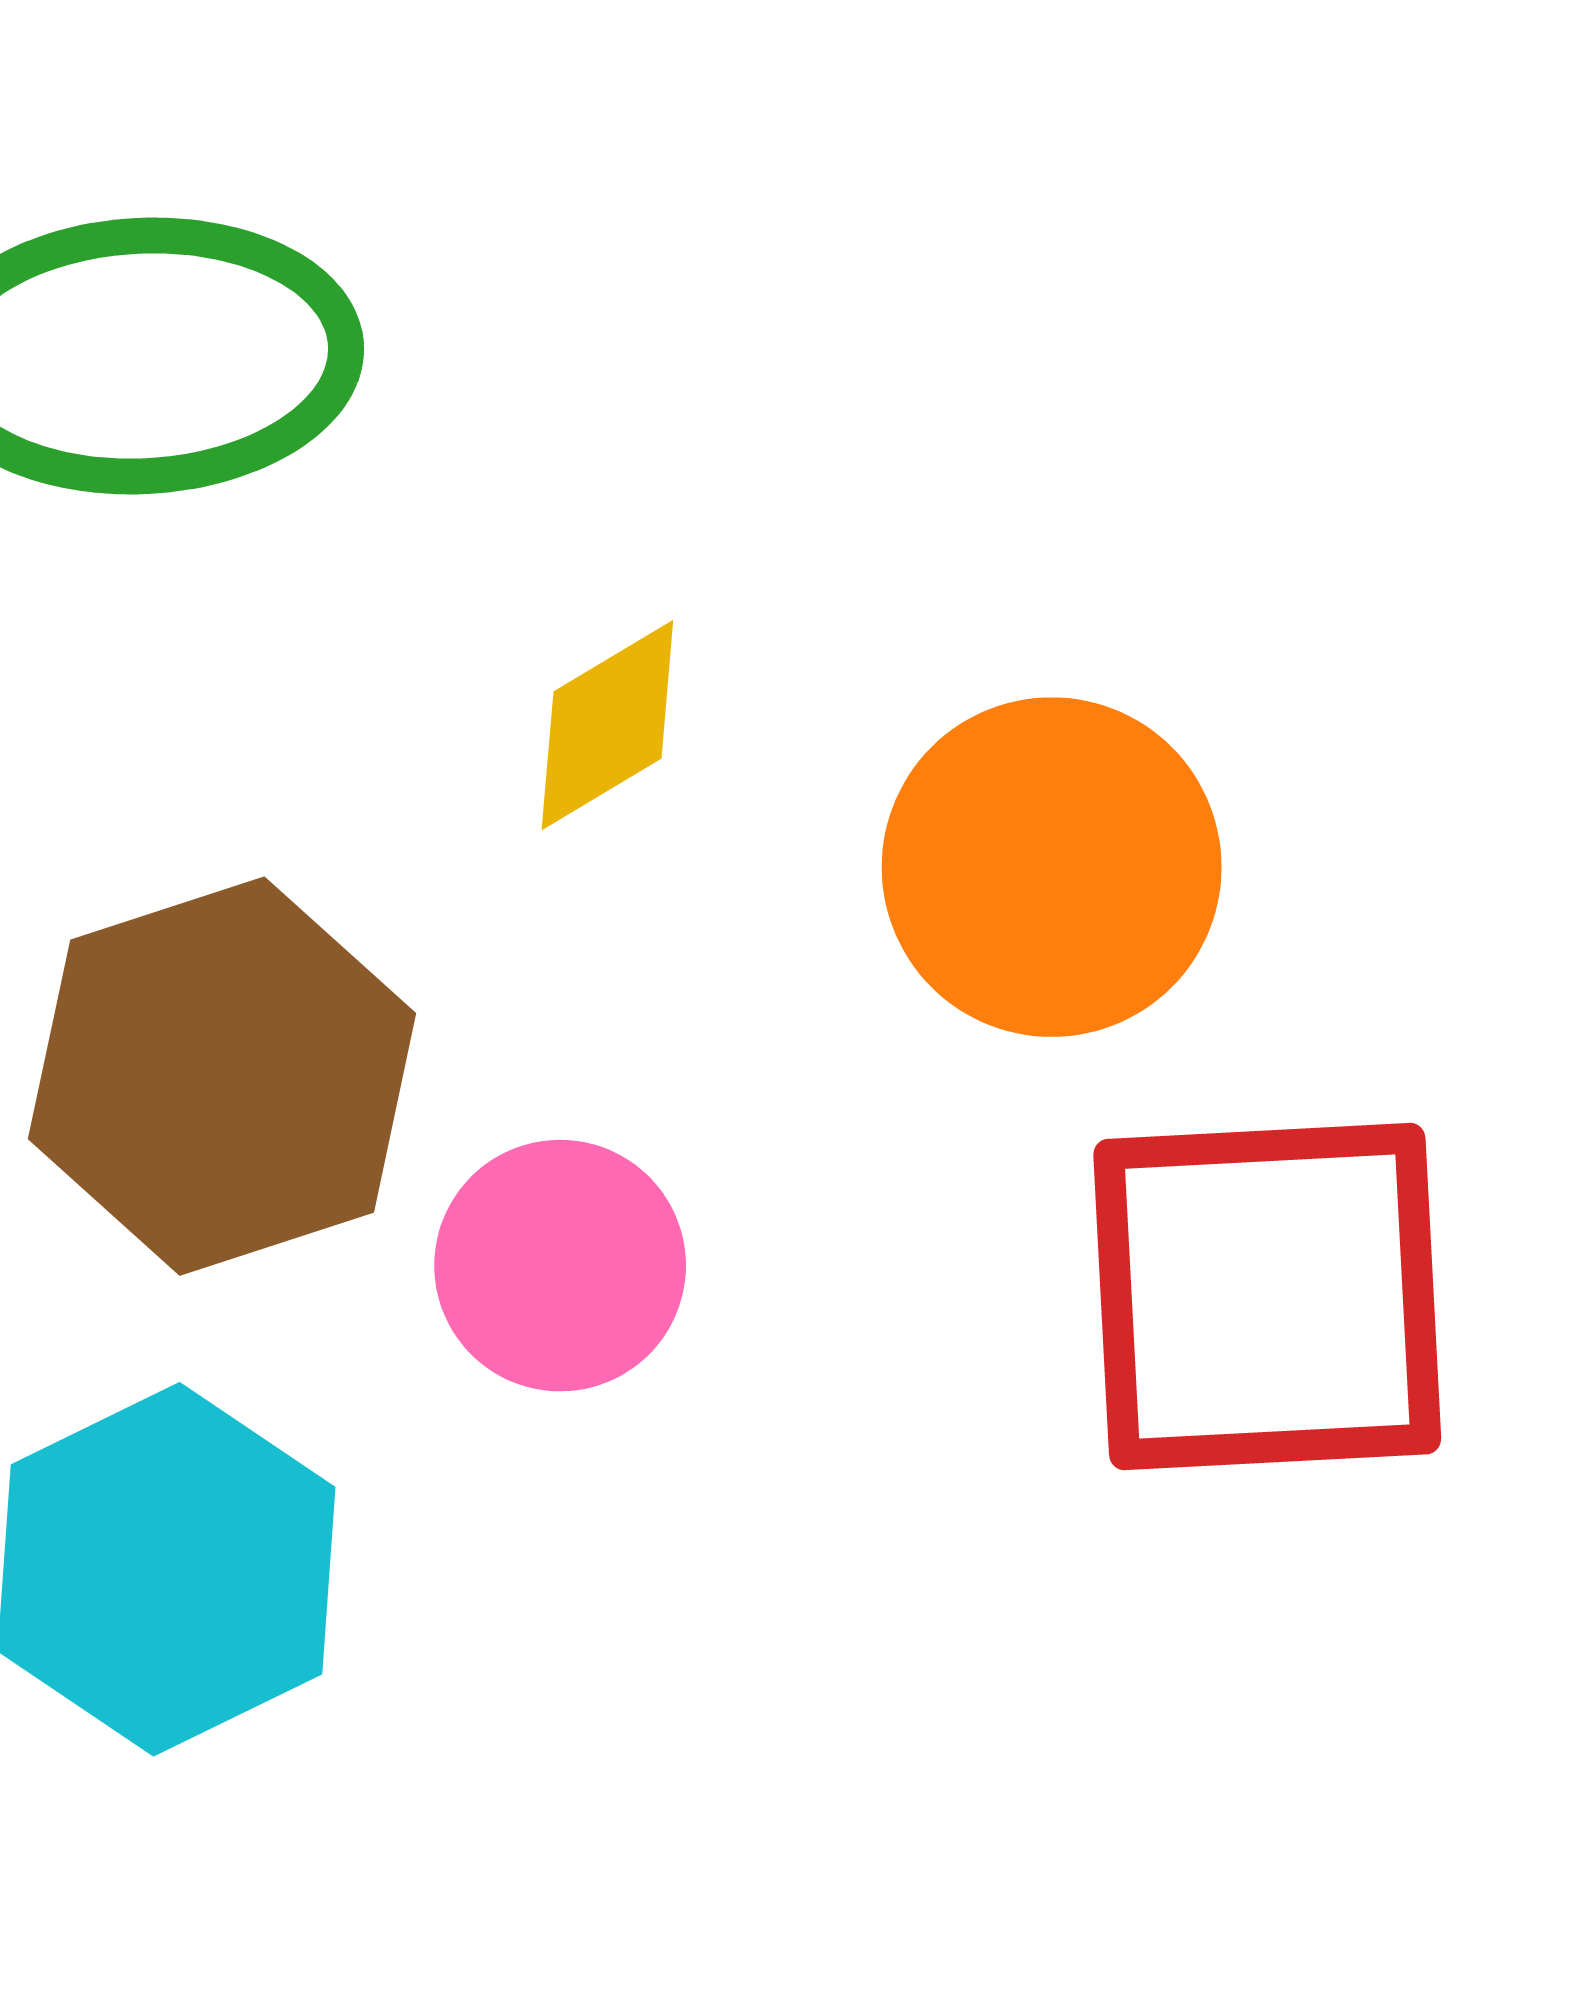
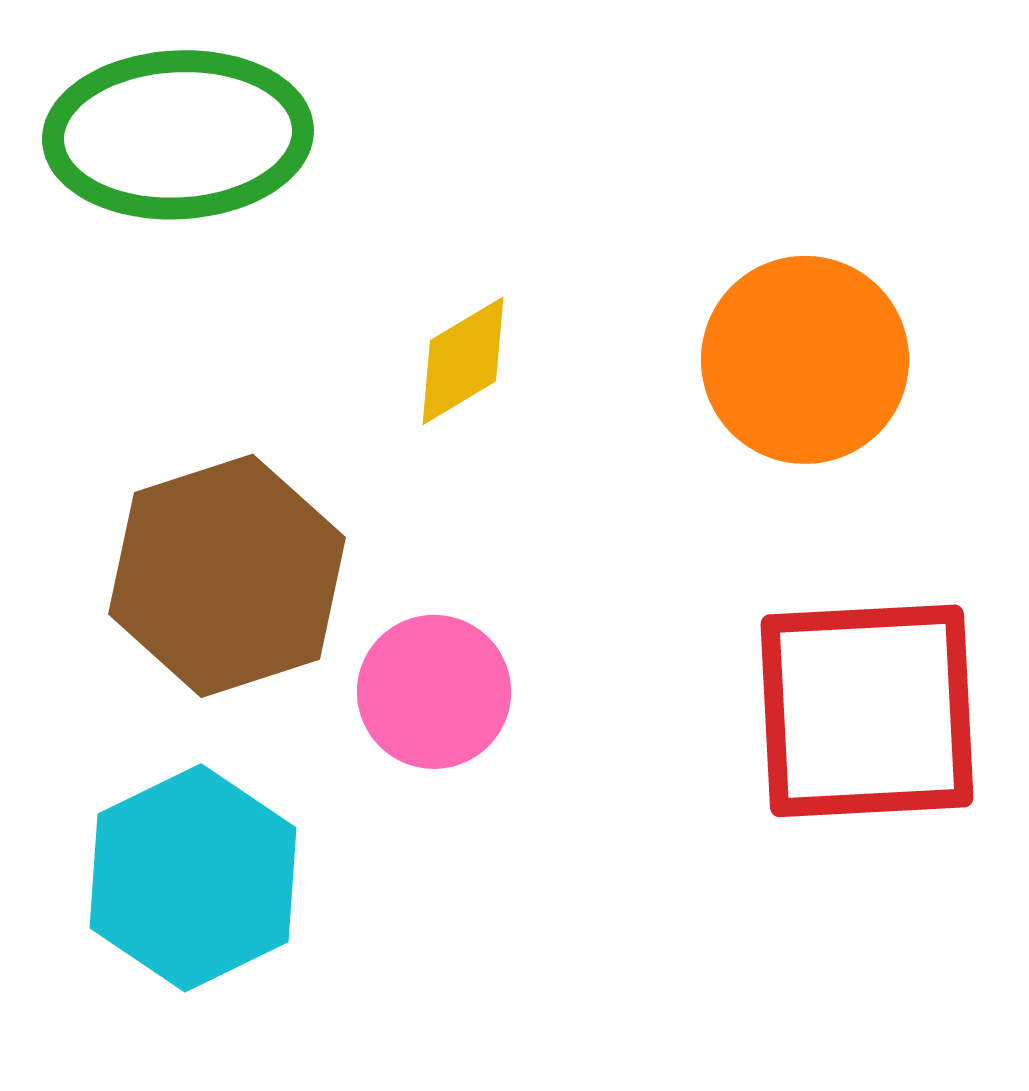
orange circle: (1052, 867) -> (805, 360), moved

